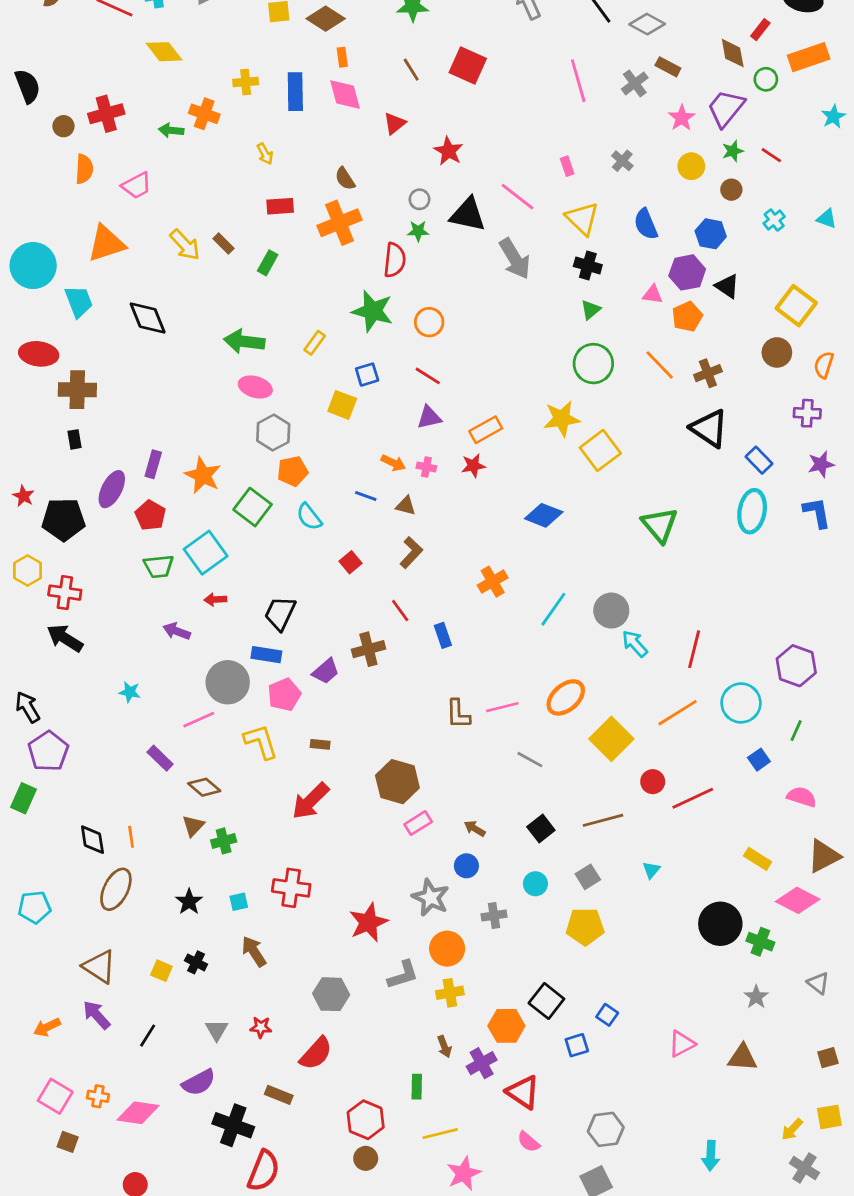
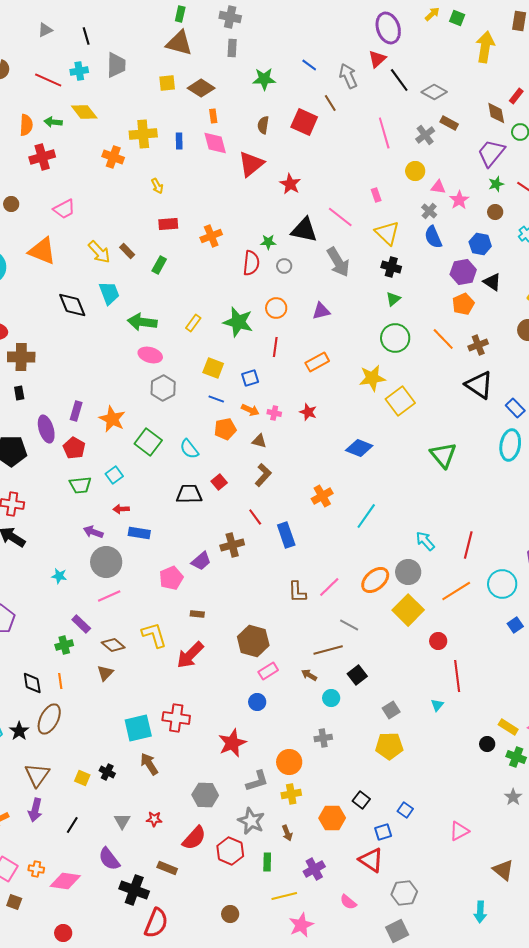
brown line: (411, 70) -> (330, 103), moved
yellow cross: (246, 82) -> (143, 134), size x1.5
blue rectangle: (295, 92) -> (179, 141), size x0.6
pink star: (682, 118) -> (459, 200), moved
red triangle: (395, 123) -> (251, 164), size x1.6
brown circle: (63, 126) -> (11, 204), moved
green arrow: (171, 130) -> (53, 122), moved
gray cross: (622, 161) -> (429, 211), moved
yellow circle: (691, 166) -> (415, 171), moved
orange semicircle: (84, 169) -> (26, 125), moved
brown semicircle: (345, 179) -> (263, 125), moved, turned 42
gray circle: (419, 199) -> (284, 266), moved
orange cross: (339, 223) -> (211, 236), size x0.7
orange triangle: (106, 243) -> (42, 251), turned 40
pink triangle: (653, 295) -> (438, 187), moved
cyan trapezoid: (79, 301) -> (109, 293), moved
green star: (373, 311) -> (238, 322), moved
blue square: (367, 375) -> (250, 378), moved
red line: (428, 376) -> (275, 347), turned 66
purple triangle: (429, 417) -> (321, 311), moved
orange rectangle: (486, 430) -> (317, 362), moved
red star: (473, 466) -> (308, 412), turned 30
orange pentagon: (293, 471) -> (225, 429), moved
purple ellipse: (112, 489) -> (46, 429), turned -44
blue line: (366, 496) -> (216, 399), moved
cyan square: (206, 553) -> (114, 475), size x0.6
gray circle: (611, 611) -> (408, 572), moved
black trapezoid: (280, 613) -> (189, 494), moved, turned 64
blue rectangle: (443, 635) -> (286, 535), size x1.4
blue rectangle: (266, 655) -> (139, 533), moved
gray circle: (228, 682) -> (106, 562), moved
pink line: (502, 707) -> (329, 587), turned -30
yellow L-shape: (261, 742) -> (154, 635), moved
red line: (693, 798) -> (457, 676), moved, turned -72
brown line: (603, 820) -> (328, 650), moved
green cross: (224, 841) -> (64, 645), moved
yellow rectangle: (758, 859) -> (508, 727), moved
blue circle: (466, 866) -> (257, 702), moved
cyan circle: (535, 884) -> (331, 698), moved
gray star: (431, 898) -> (251, 821), moved
black star: (189, 902) -> (19, 731), moved
cyan square: (239, 902) -> (138, 728), size x2.0
black circle: (720, 924) -> (487, 744), size x0.5
brown triangle: (99, 967) -> (37, 775), turned 32
black square: (546, 1001) -> (361, 800), size x0.7
purple arrow: (97, 1015) -> (35, 810), turned -125
brown triangle: (742, 1058) -> (503, 870), moved, turned 35
purple cross: (482, 1063) -> (314, 869), moved
purple semicircle: (199, 1082) -> (109, 859), turned 80
red triangle: (523, 1092) -> (371, 860), moved
red hexagon: (366, 1120) -> (230, 851), moved

